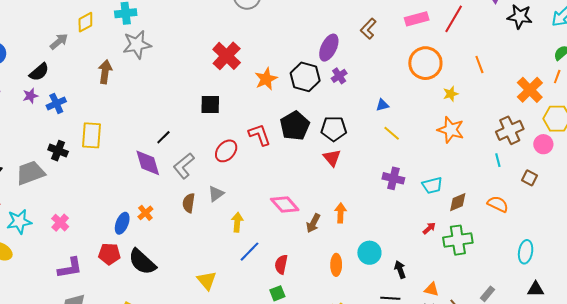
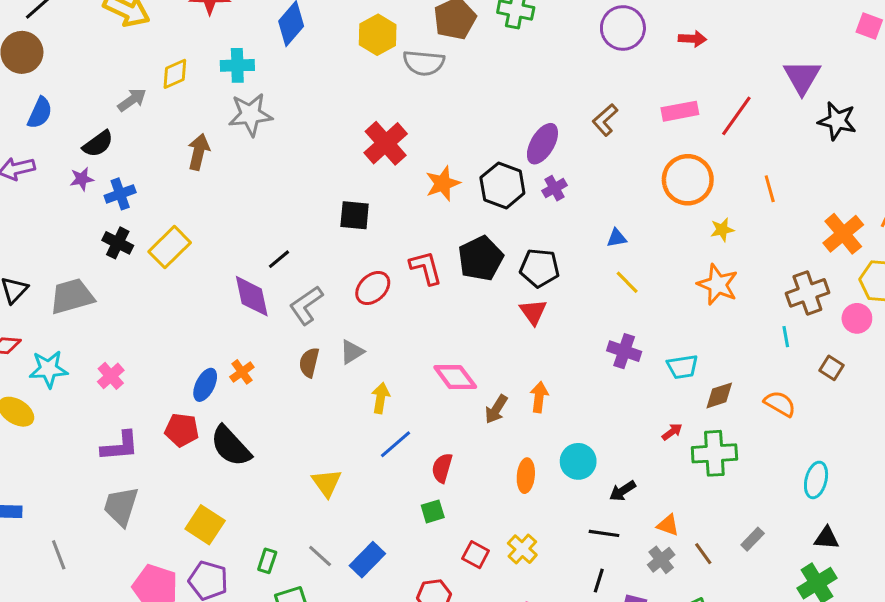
yellow rectangle: (91, 135) -> (170, 247), turned 36
black cross: (58, 151) -> (118, 243), moved
black arrow: (400, 270) -> (623, 491), turned -108

